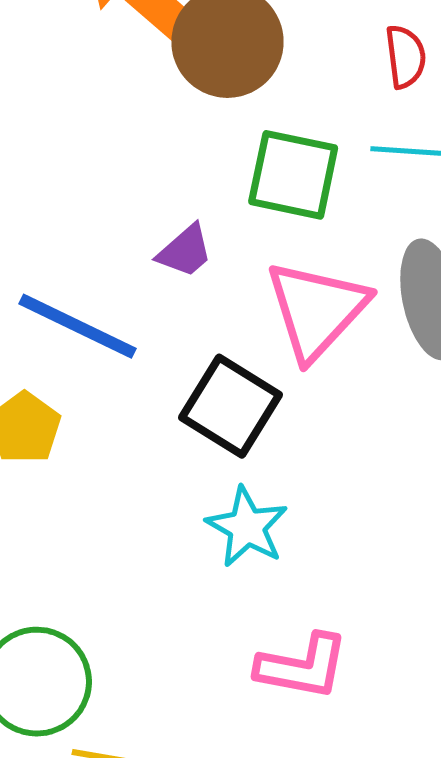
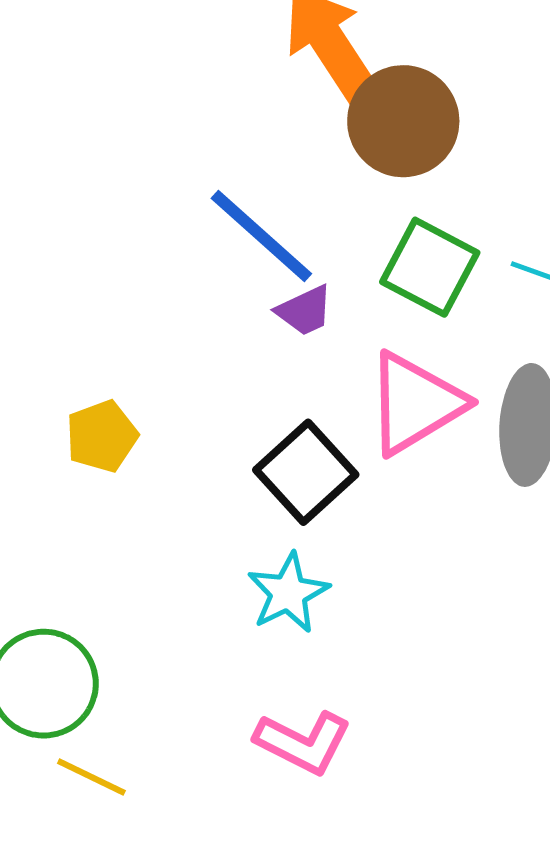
blue line: (78, 326) -> (261, 236), moved

